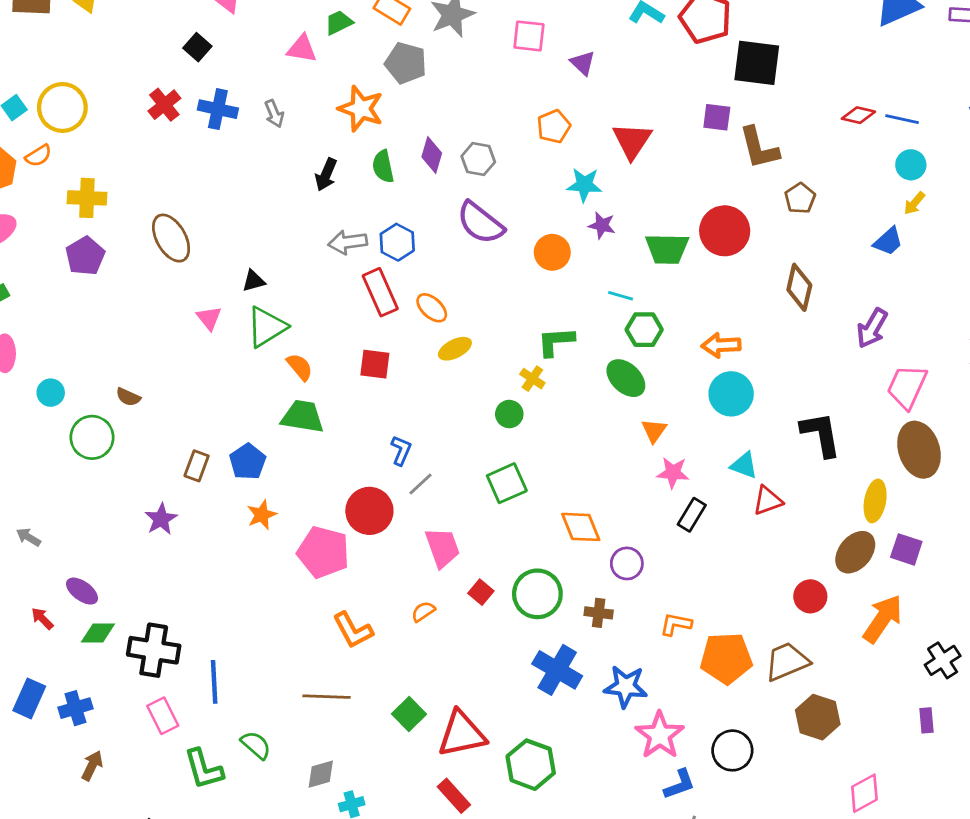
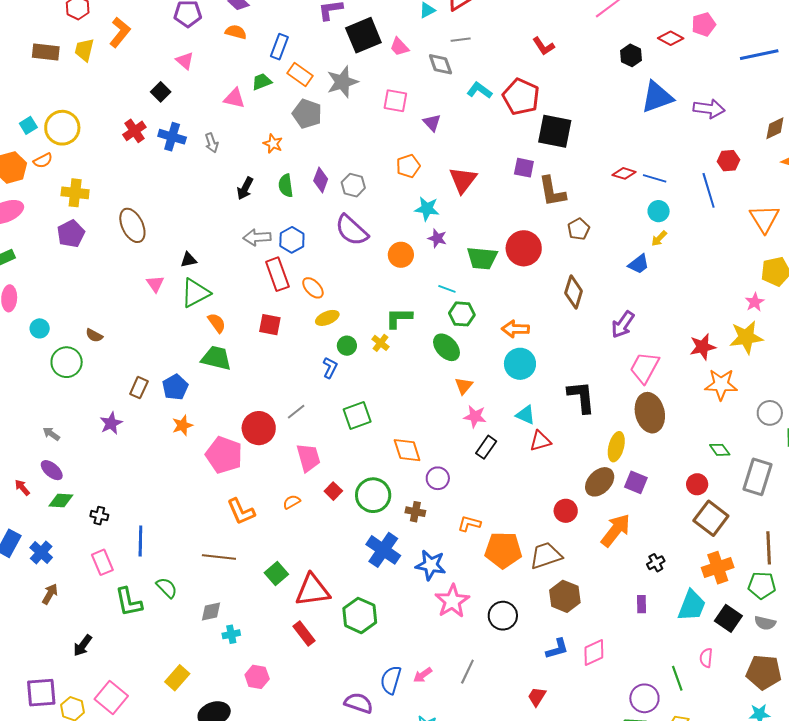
orange star: (361, 109) -> (273, 144), size x0.6
green circle: (509, 414) -> (347, 346), moved
blue L-shape: (401, 450) -> (330, 368), moved
gray arrow: (28, 537) -> (51, 434), moved
black cross: (154, 650) -> (99, 516), size x0.5
black cross: (943, 660) -> (656, 563), size x0.7
blue cross: (75, 708) -> (41, 552), turned -35
blue L-shape: (680, 784) -> (557, 649), moved

